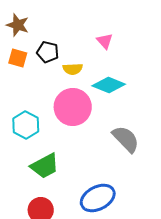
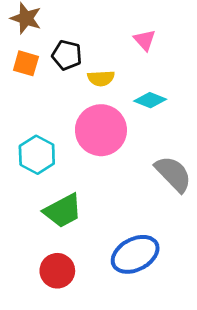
cyan diamond: (109, 85) -> (150, 100), size x0.7

